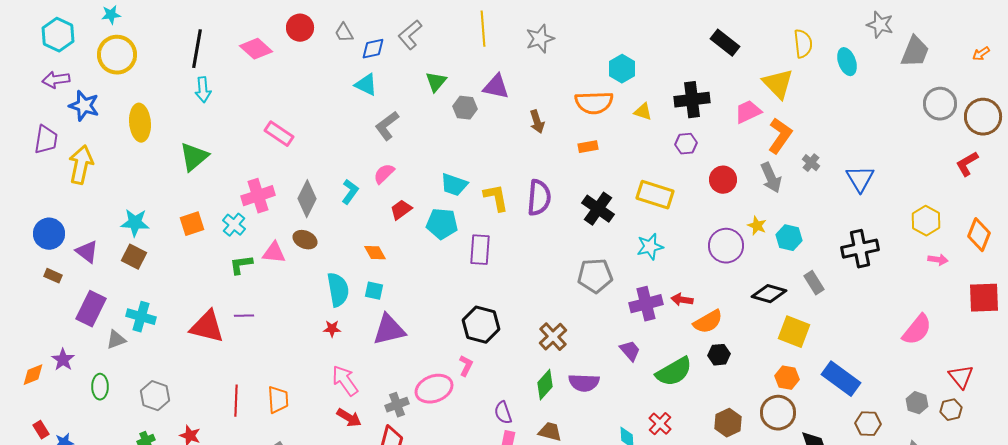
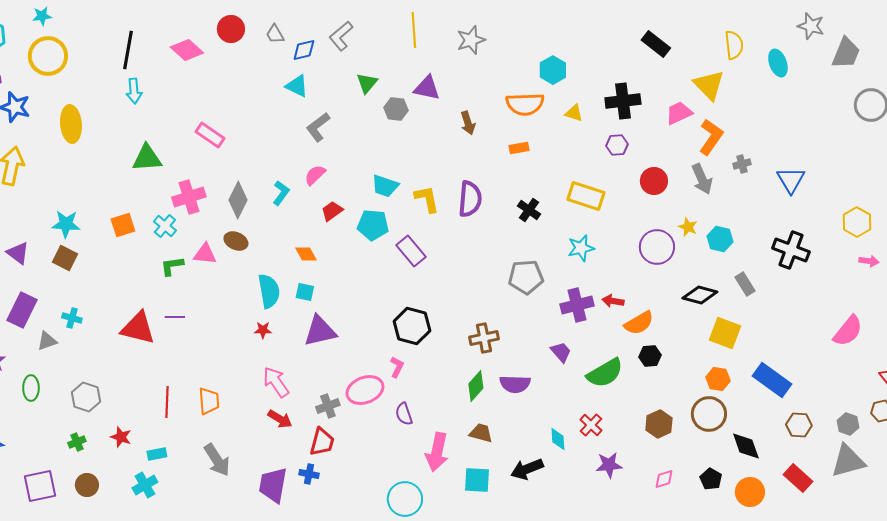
green triangle: (194, 157) -> (147, 158), moved, turned 36
gray cross: (811, 163) -> (742, 164), turned 36
black cross: (598, 209) -> (529, 210), size x0.7
black cross: (860, 249) -> (791, 250), turned 33
purple rectangle: (480, 250) -> (411, 251), turned -44
cyan cross: (141, 317) -> (72, 318), size x0.7
brown cross: (553, 337) -> (484, 338), turned 32
gray hexagon: (917, 403) -> (848, 424), moved
purple semicircle: (503, 413) -> (404, 414), moved

